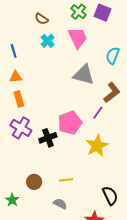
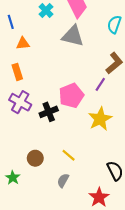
gray triangle: (84, 75) -> (73, 36), moved
orange triangle: (16, 77) -> (23, 44), moved
yellow line: (66, 180) -> (69, 155), turned 48
gray semicircle: (60, 204) -> (63, 180), turned -88

